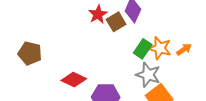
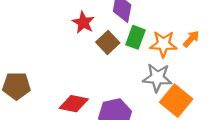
brown square: (116, 22) -> (108, 42), moved
green rectangle: (143, 49) -> (136, 37), moved

